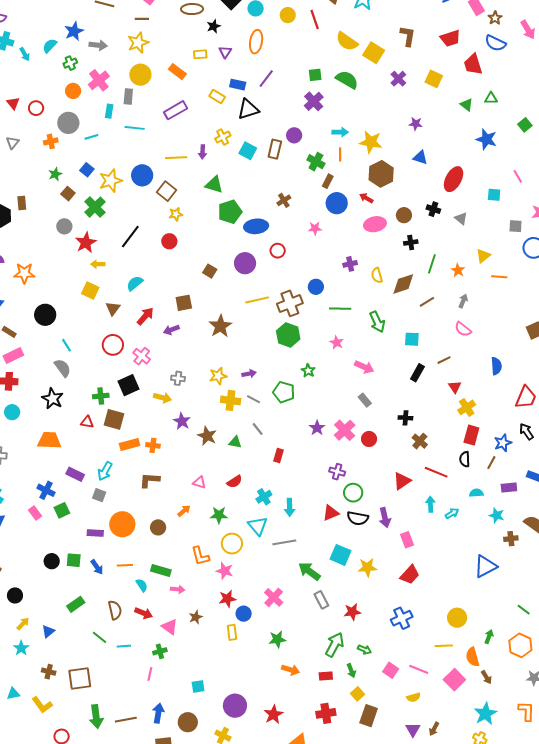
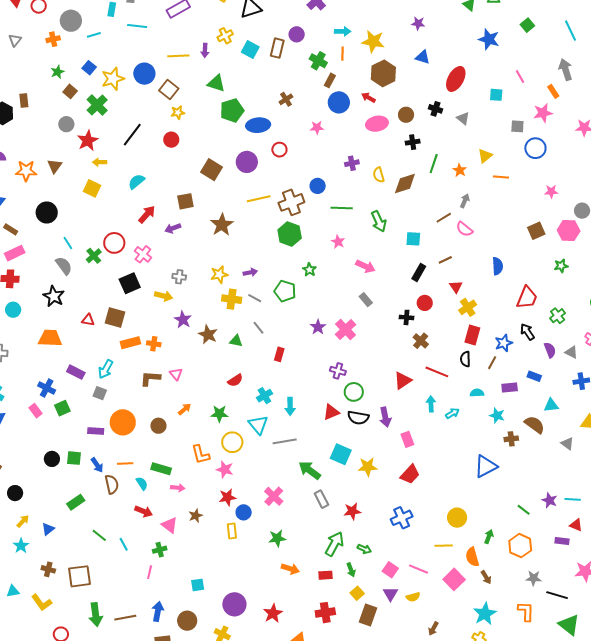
brown square: (210, 271) -> (212, 170), size x1.5
brown line: (427, 302) -> (444, 218), moved
brown triangle: (113, 309) -> (55, 166), moved
green cross: (101, 396) -> (94, 256), moved, turned -35
red circle: (369, 439) -> (425, 303), moved
pink triangle: (199, 482) -> (176, 374), moved, turned 32
brown semicircle: (115, 610) -> (112, 484), moved
cyan line: (124, 646) -> (124, 544), turned 64
purple triangle: (413, 730) -> (390, 594), moved

